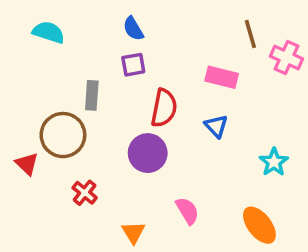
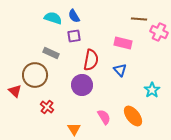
cyan semicircle: (49, 32) -> (53, 18), moved
brown line: (250, 34) -> (139, 19), turned -70
gray rectangle: (92, 95) -> (51, 53), turned -70
orange ellipse: (259, 225) -> (133, 116), moved

